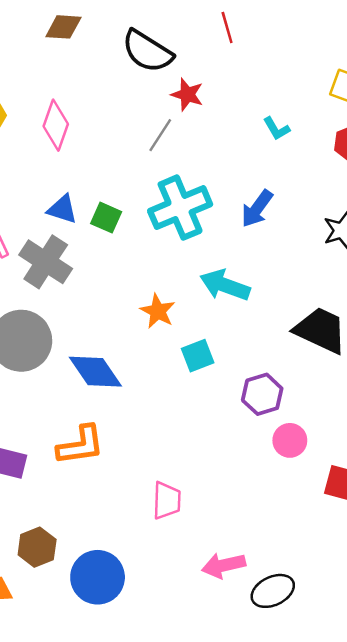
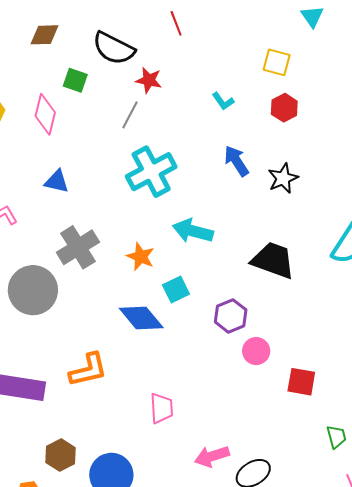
blue arrow: (257, 209) -> (237, 161), moved, turned 116
green square: (106, 218) -> (75, 80), moved
gray cross: (46, 262) -> (78, 247), moved, turned 30
blue diamond: (95, 372) -> (141, 318), moved

